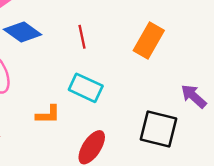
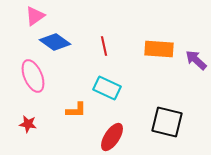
orange rectangle: (149, 40) -> (159, 49), turned 64
purple arrow: (194, 96) -> (196, 60), moved

